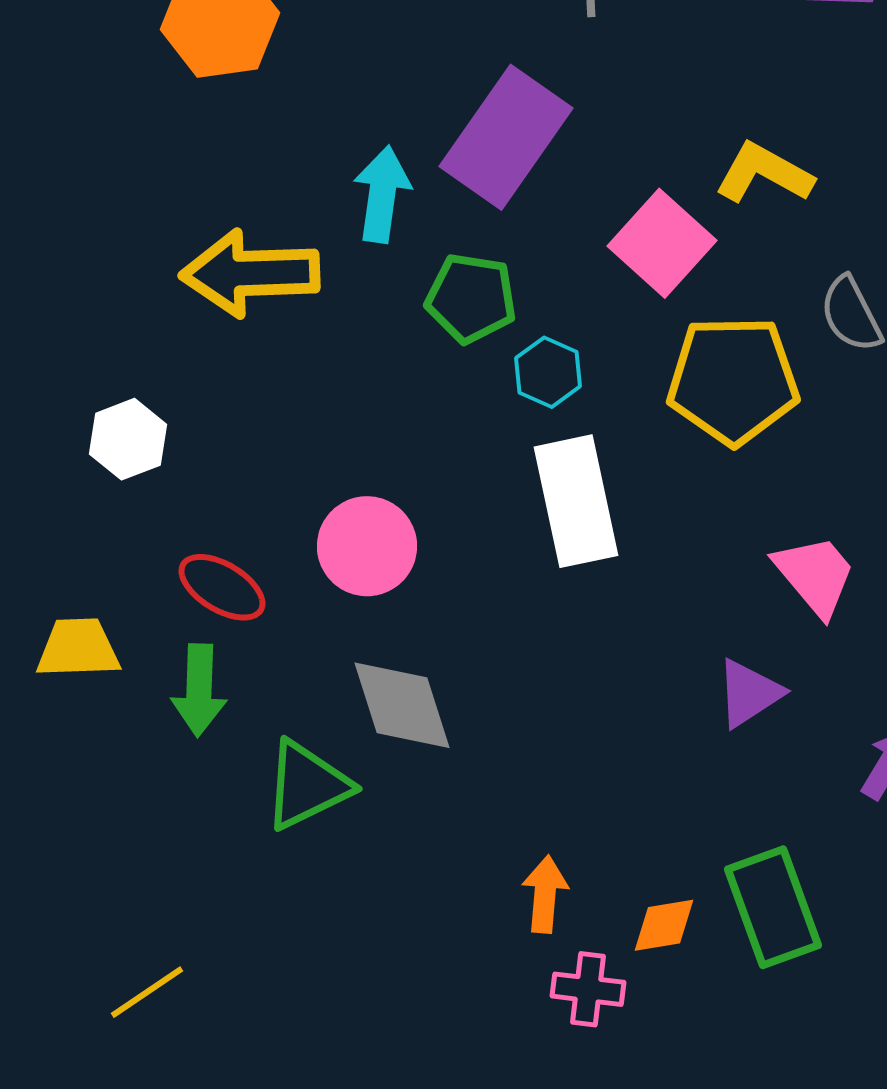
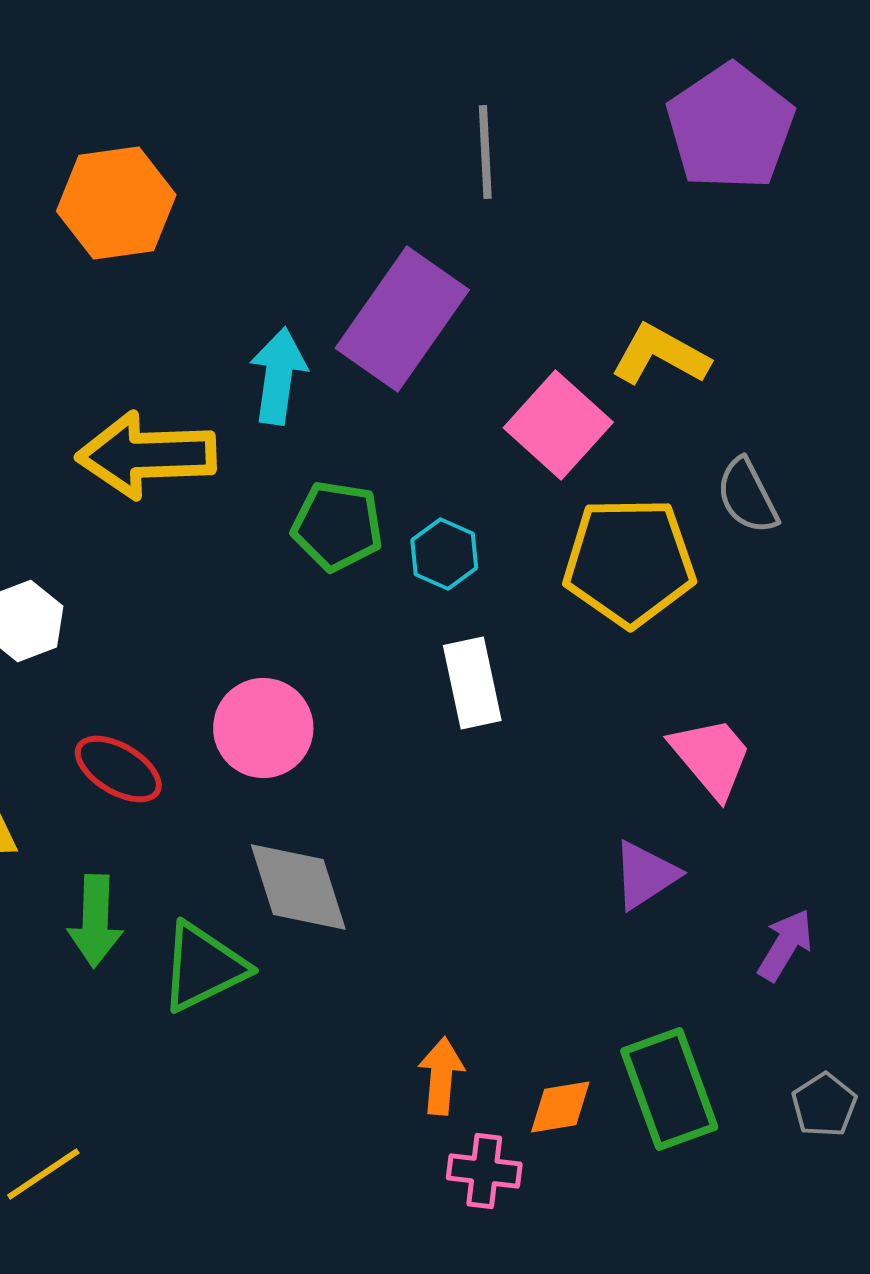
green pentagon: (471, 298) -> (337, 526), moved
white rectangle: (576, 501) -> (472, 683), size x0.7
green arrow: (199, 690) -> (95, 921), moved

